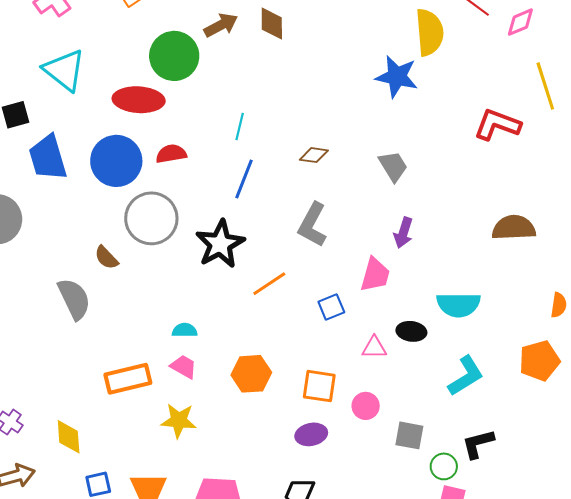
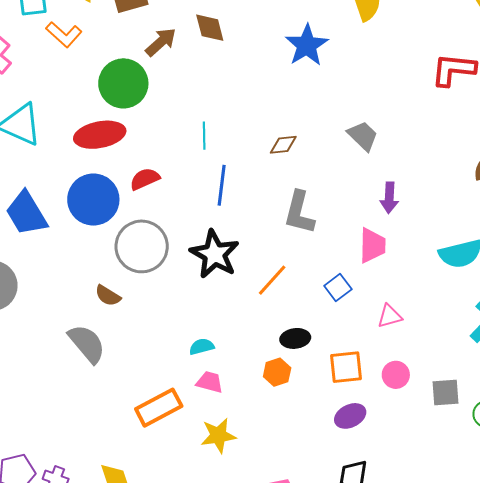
blue star: (397, 77) -> (307, 45), moved, turned -30
black ellipse: (411, 331) -> (295, 338), moved
orange hexagon: (251, 374) -> (277, 372), size x0.7

